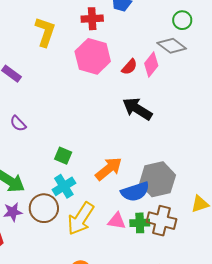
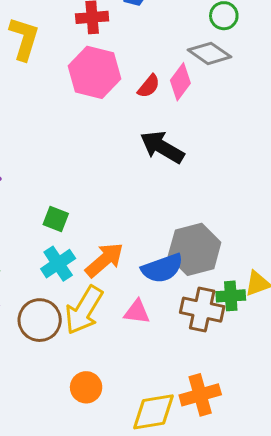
orange arrow: (109, 169) -> (104, 260), moved
brown circle: (44, 208) -> (40, 320), moved
green cross: (140, 223) -> (231, 296), moved

